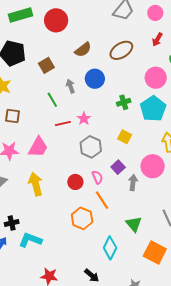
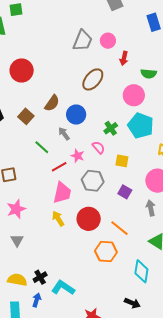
pink circle: (155, 13) -> (108, 41), moved
brown semicircle: (83, 50) -> (52, 103), moved
gray arrow: (70, 86) -> (64, 134), moved
pink trapezoid: (38, 147) -> (62, 193), moved
pink semicircle: (97, 177) -> (99, 147), moved
red circle: (75, 182) -> (89, 219), size x1.5
gray arrow: (133, 182) -> (151, 208), moved
yellow arrow: (36, 184) -> (58, 219), moved, size x0.7
cyan L-shape: (30, 240) -> (63, 288), turned 30

